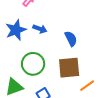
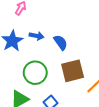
blue semicircle: (71, 39) -> (61, 42), moved

